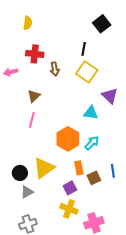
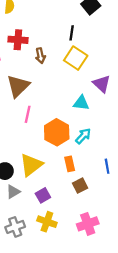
brown triangle: (34, 96) -> (18, 86), size x1.6
pink line: (32, 120) -> (28, 114), moved
brown square: (94, 178) -> (80, 186), moved
purple square: (70, 188) -> (43, 195), moved
yellow cross: (69, 209) -> (47, 222), moved

